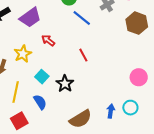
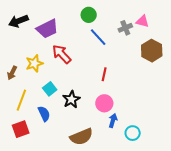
red arrow: (48, 40) -> (62, 54), size x1.5
red line: (83, 55) -> (104, 74), moved, turned 32
pink circle: (139, 77) -> (104, 103), moved
blue arrow: (111, 111) -> (113, 121), moved

